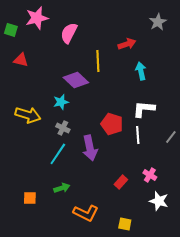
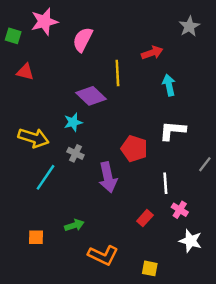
white line: (138, 135) -> (165, 183), moved
cyan line: (58, 154) -> (46, 177), moved

